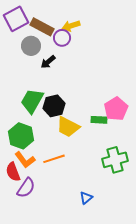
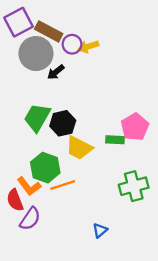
yellow arrow: (71, 26) -> (88, 47), moved
gray circle: (31, 46) -> (36, 54), size x1.5
green hexagon: (21, 136) -> (45, 168), moved

